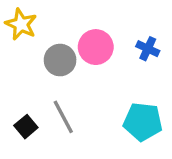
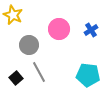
blue cross: (148, 49) -> (91, 30), turned 32
gray circle: (60, 60) -> (29, 45), moved

